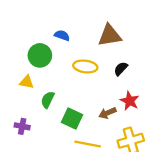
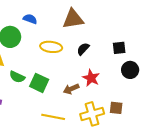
green semicircle: (48, 100) -> (17, 77), turned -91
green square: (72, 119) -> (39, 83), moved

